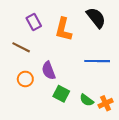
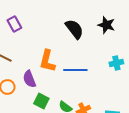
purple rectangle: (34, 22) -> (14, 24), moved
orange L-shape: (63, 29) -> (47, 61), moved

